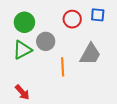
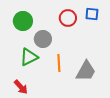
green triangle: (22, 50) -> (29, 57), moved
gray trapezoid: (90, 54) -> (86, 71), moved

